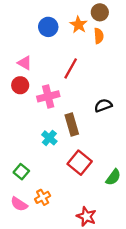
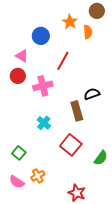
brown circle: (100, 12) -> (97, 11), moved
blue circle: (48, 27) -> (41, 36), moved
brown rectangle: (72, 124) -> (77, 111), moved

